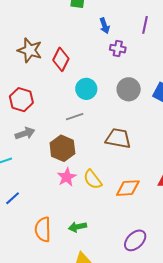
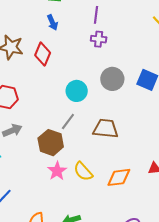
purple line: (145, 25) -> (96, 15), moved
blue arrow: (105, 26) -> (52, 22), moved
cyan circle: (86, 89) -> (77, 91), moved
gray line: (75, 117) -> (68, 121), moved, turned -30

